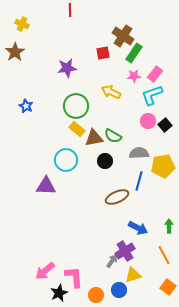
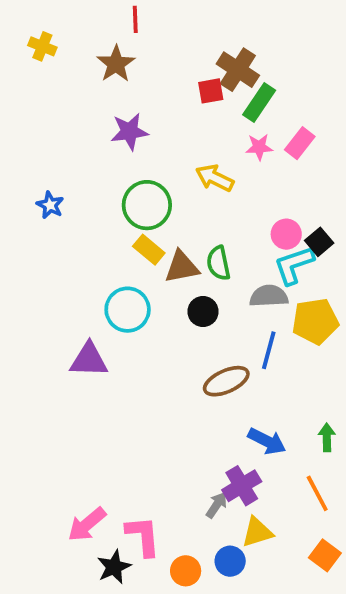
brown star: (15, 52) -> (116, 64), moved
red square: (103, 53) -> (211, 91), moved
cyan L-shape: (152, 95) -> (294, 265), moved
green semicircle: (113, 136) -> (218, 263), turned 48

